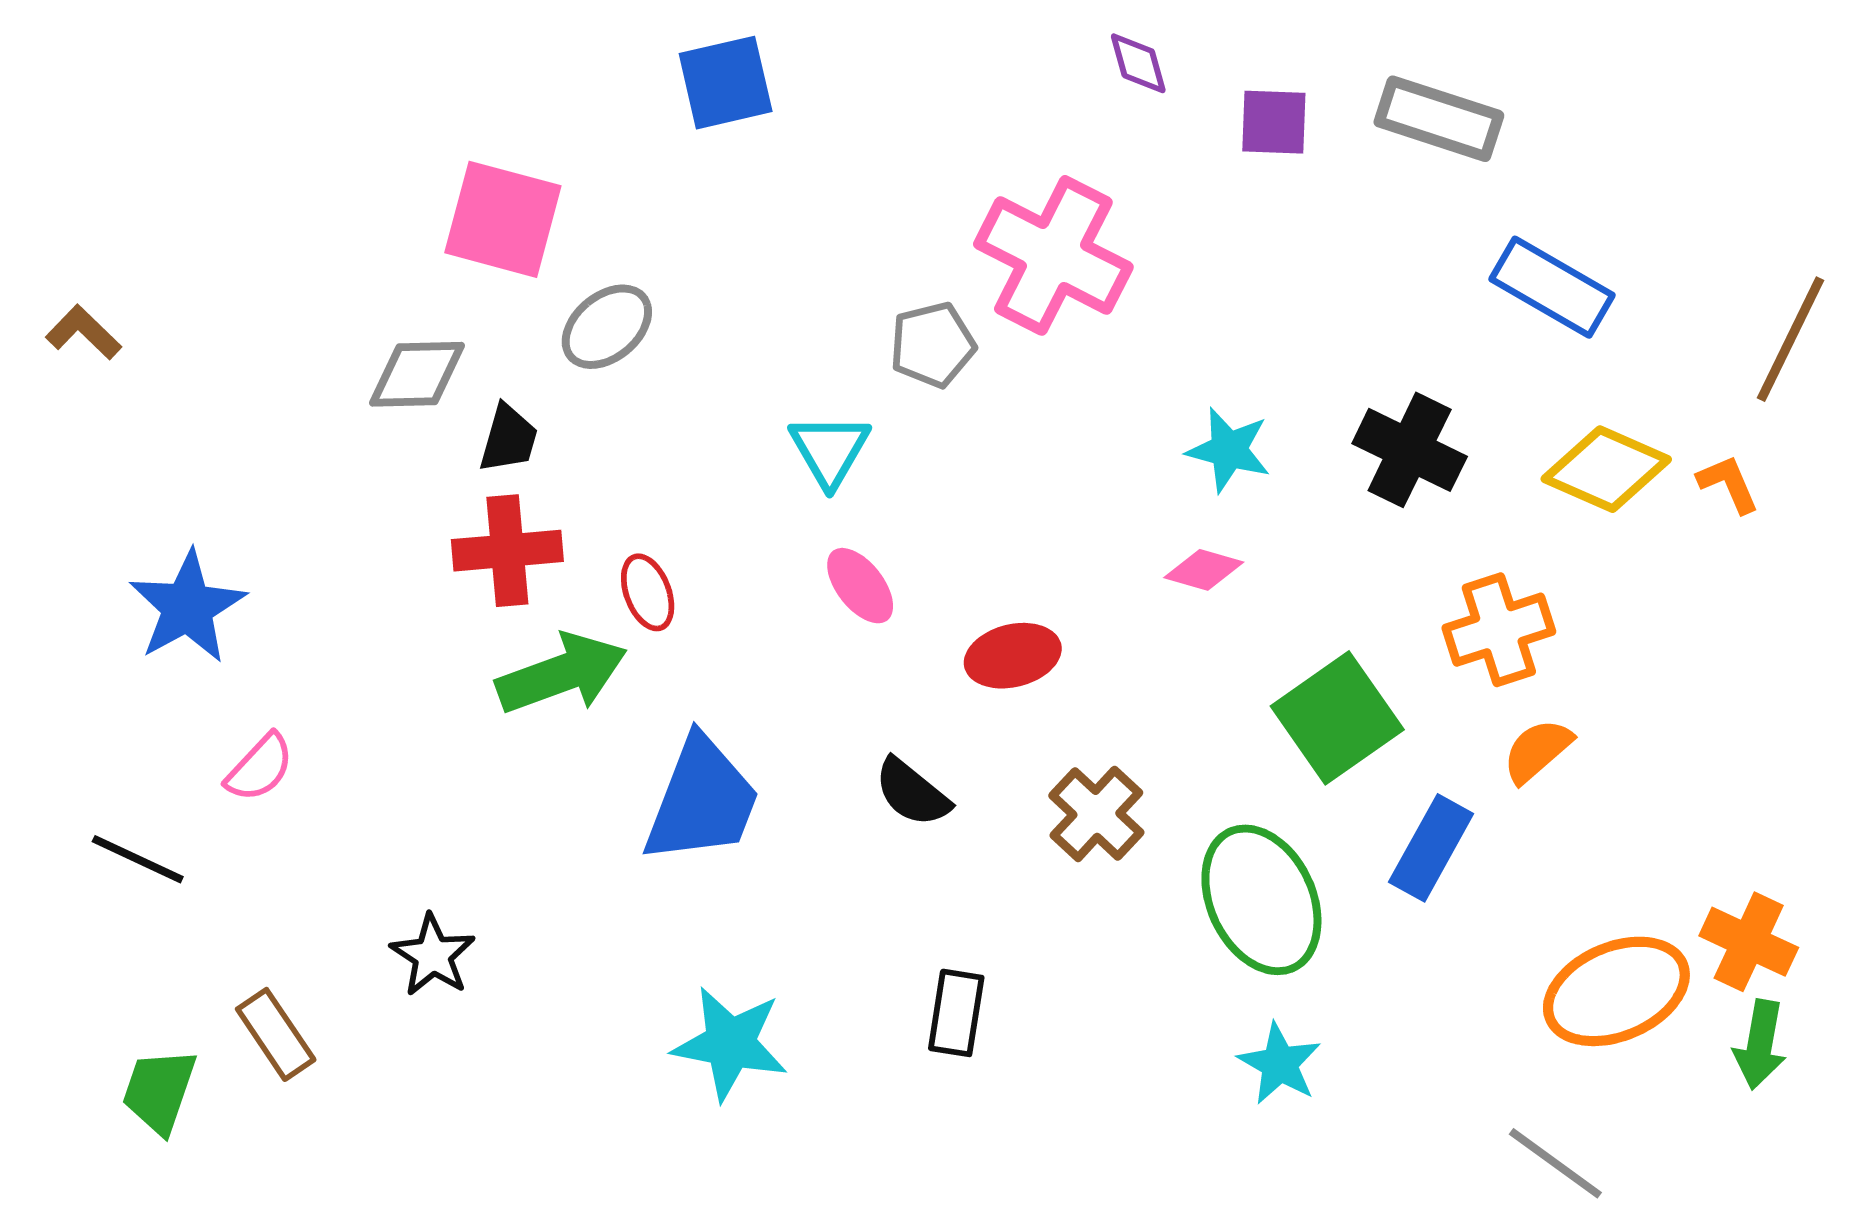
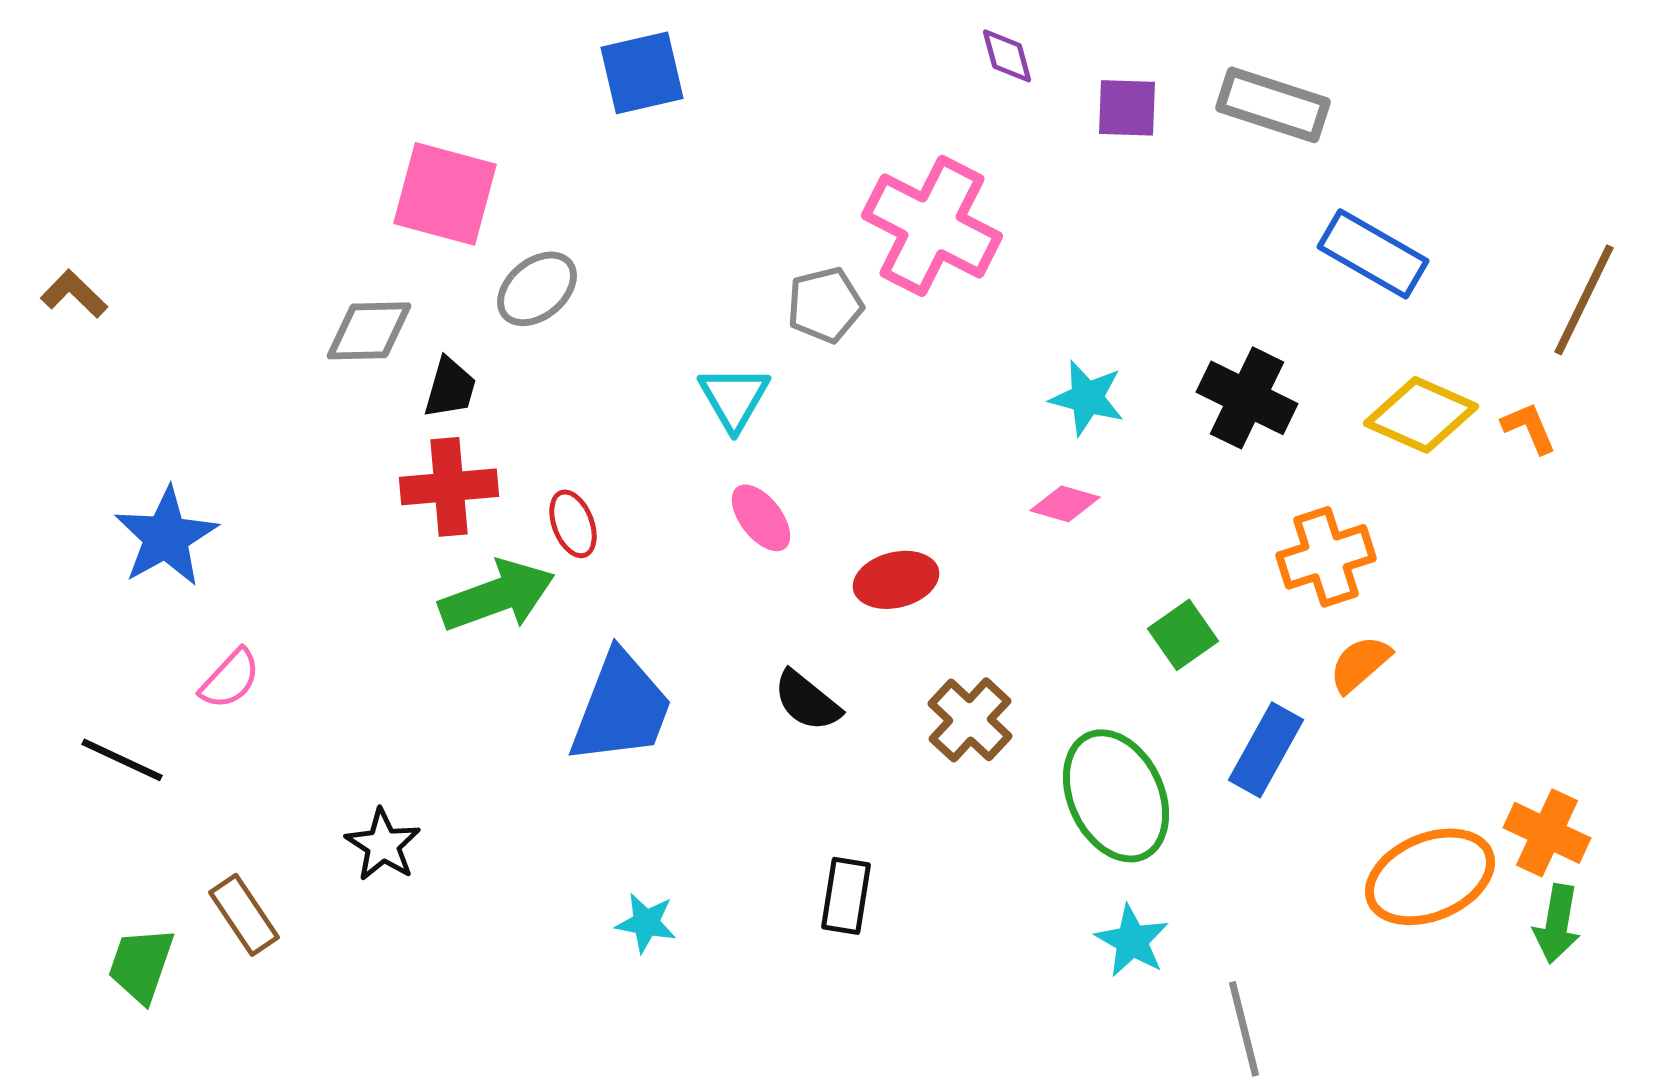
green square: (1337, 718) -> (1183, 635), size x0.6
cyan star: (730, 1043) -> (646, 923), size x0.6
gray line: (1555, 1163) -> (1244, 1029), moved, turned 40

